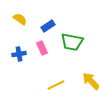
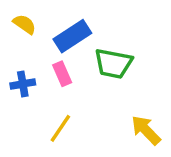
blue rectangle: (48, 26) -> (72, 36), size x1.5
yellow line: (56, 85) -> (60, 128), moved, turned -30

